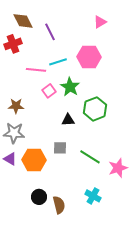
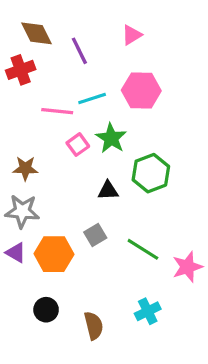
pink triangle: (100, 22) -> (132, 35), moved
gray square: (60, 148) -> (95, 235), turned -32
cyan cross: (93, 196) -> (148, 311), turned 35
black circle: (39, 197) -> (46, 310), moved

